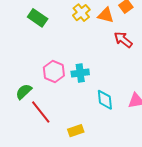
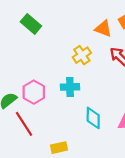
yellow cross: (81, 13) -> (82, 55), moved
pink hexagon: (54, 72) -> (34, 92), moved

